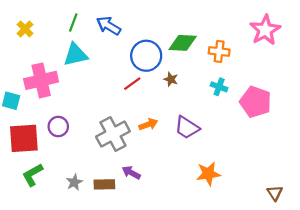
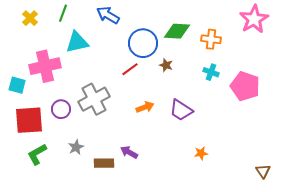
green line: (73, 23) -> (63, 13), moved
gray cross: (113, 134) -> (94, 99), moved
orange star: (208, 174) -> (201, 153), size x0.6
gray star: (74, 182) -> (76, 147), moved

